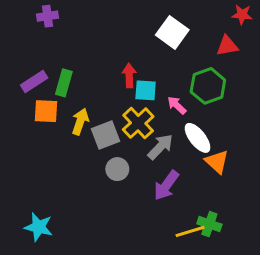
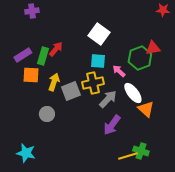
white square: (172, 32) -> (99, 34), moved
red triangle: (227, 46) -> (153, 48), moved
red arrow: (129, 76) -> (56, 49), moved, turned 42
yellow cross: (138, 123) -> (93, 83), turned 30
gray circle: (117, 169) -> (47, 114), moved

